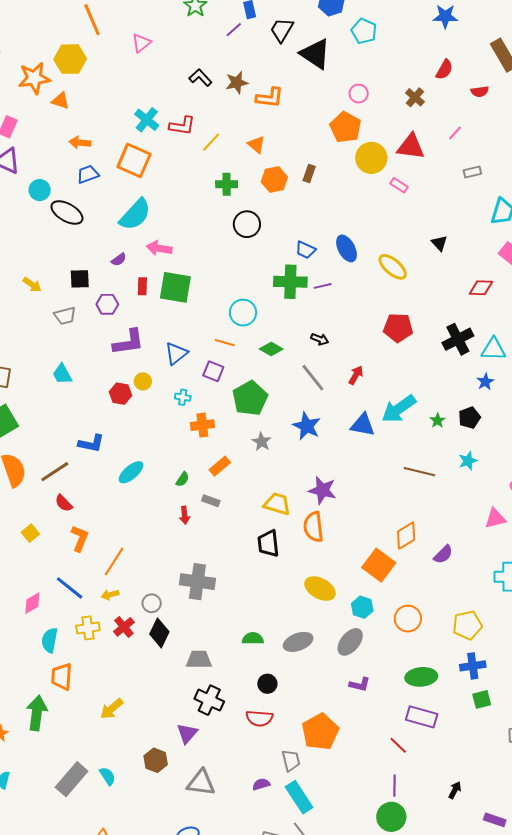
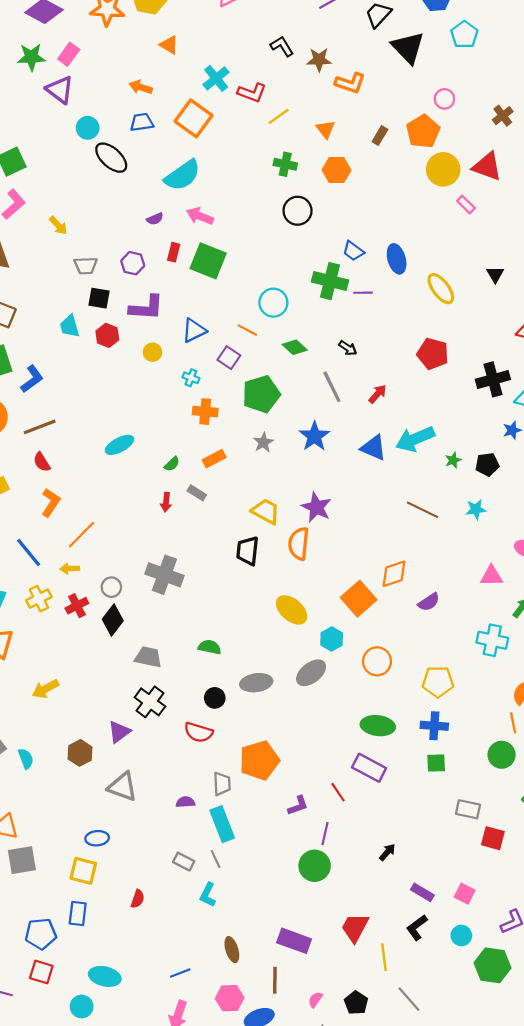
orange triangle: (61, 101) -> (169, 45), moved
brown rectangle: (309, 173) -> (380, 136), moved
black square: (80, 279) -> (99, 298), moved
red hexagon: (120, 394) -> (107, 335), moved
blue L-shape: (91, 443) -> (32, 379), moved, turned -60
yellow cross: (88, 628) -> (39, 599), turned -30
gray ellipse: (298, 642) -> (256, 683), moved
purple L-shape: (360, 684) -> (298, 806), moved, turned -45

